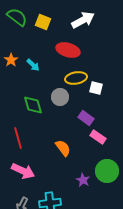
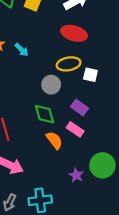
red ellipse: (68, 50) -> (74, 33), moved
green diamond: (33, 105) -> (45, 114), moved
pink rectangle: (98, 137) -> (75, 129), moved

